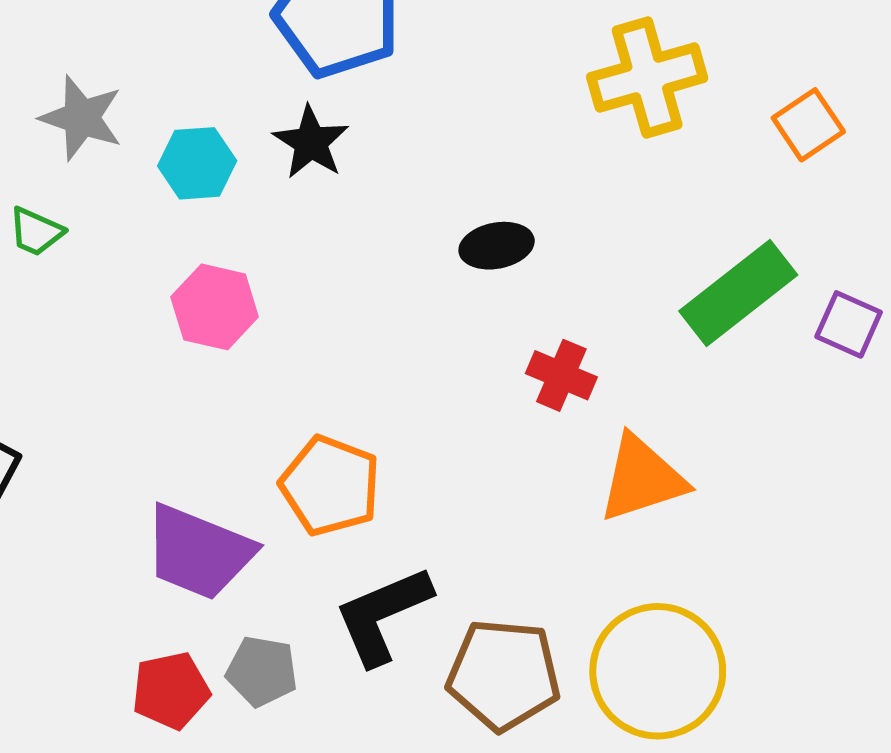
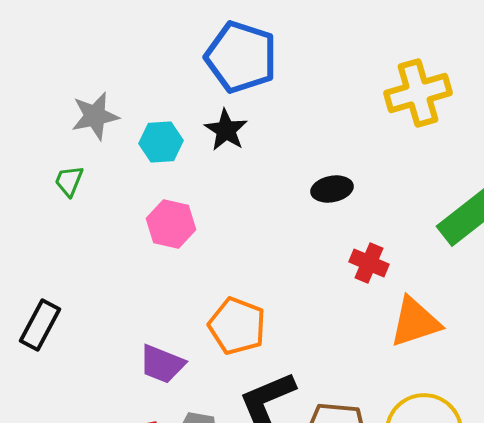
gray star: (81, 118) -> (95, 116), turned -30
green trapezoid: (36, 232) -> (69, 181), turned 88
purple trapezoid: (199, 552) -> (162, 364), size x0.7

